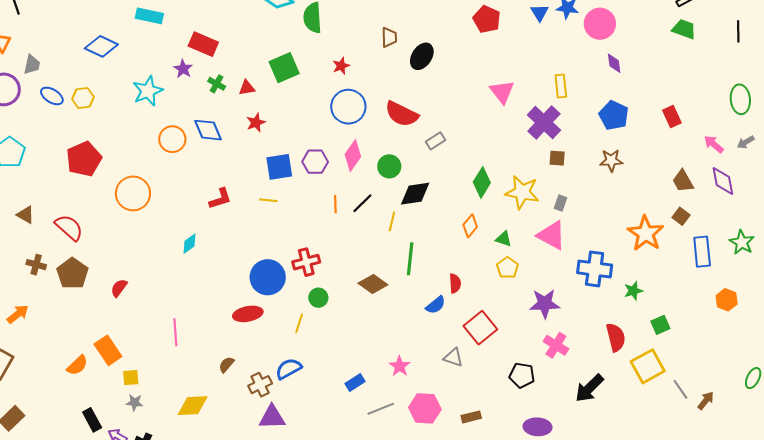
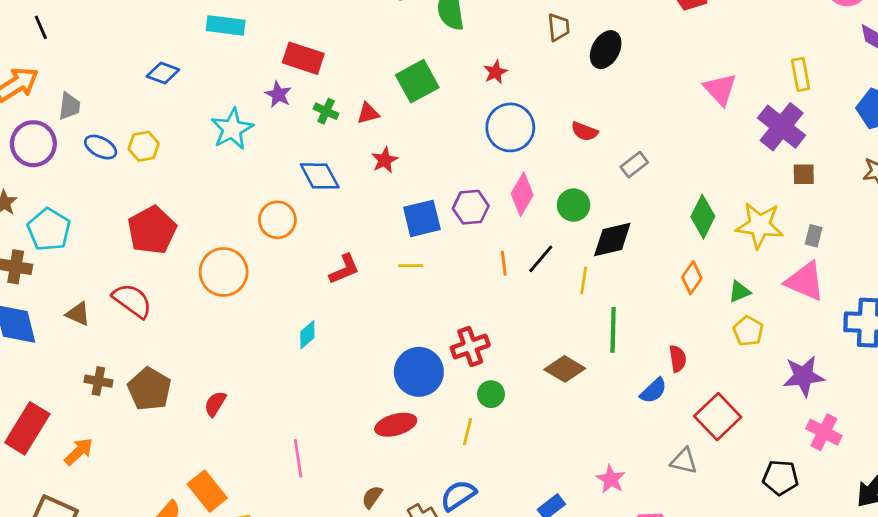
blue diamond: (101, 46) -> (163, 73), size x0.7
red semicircle: (402, 114) -> (584, 131), size x0.6
orange circle: (172, 139) -> (277, 220), moved
red semicircle: (69, 227) -> (132, 301), moved
green triangle: (504, 239) -> (739, 292), turned -36

